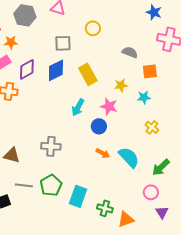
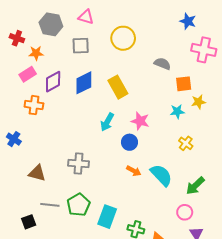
yellow circle: (93, 28) -> (123, 38), size x1.5
gray square: (63, 43) -> (81, 46), moved
yellow star: (121, 85) -> (198, 102), moved

